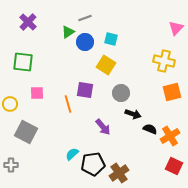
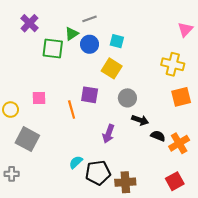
green square: (23, 62) -> (53, 48), moved
purple arrow: (103, 127) -> (108, 134), turned 60
red square: (174, 166) -> (175, 181), moved, turned 36
brown cross: (119, 173) -> (125, 182), turned 30

